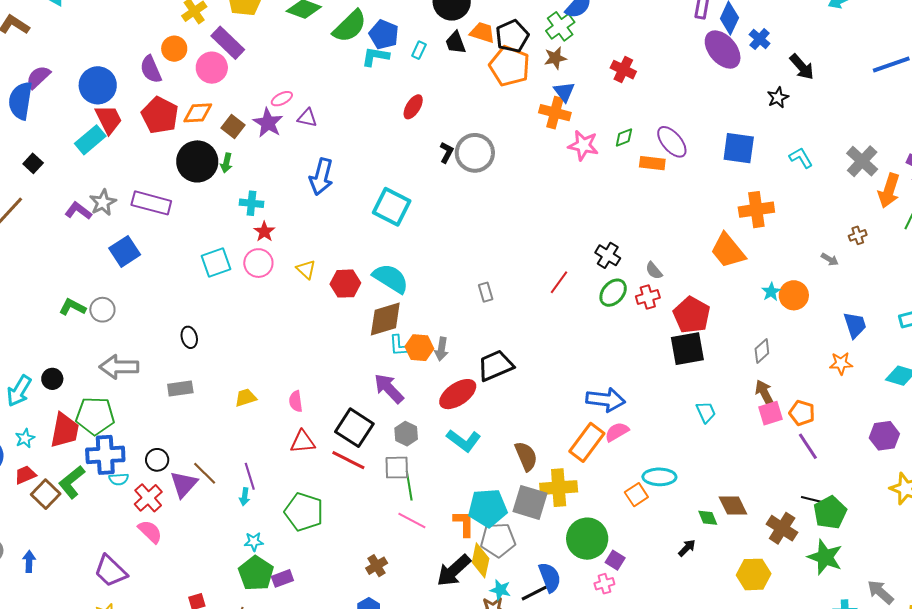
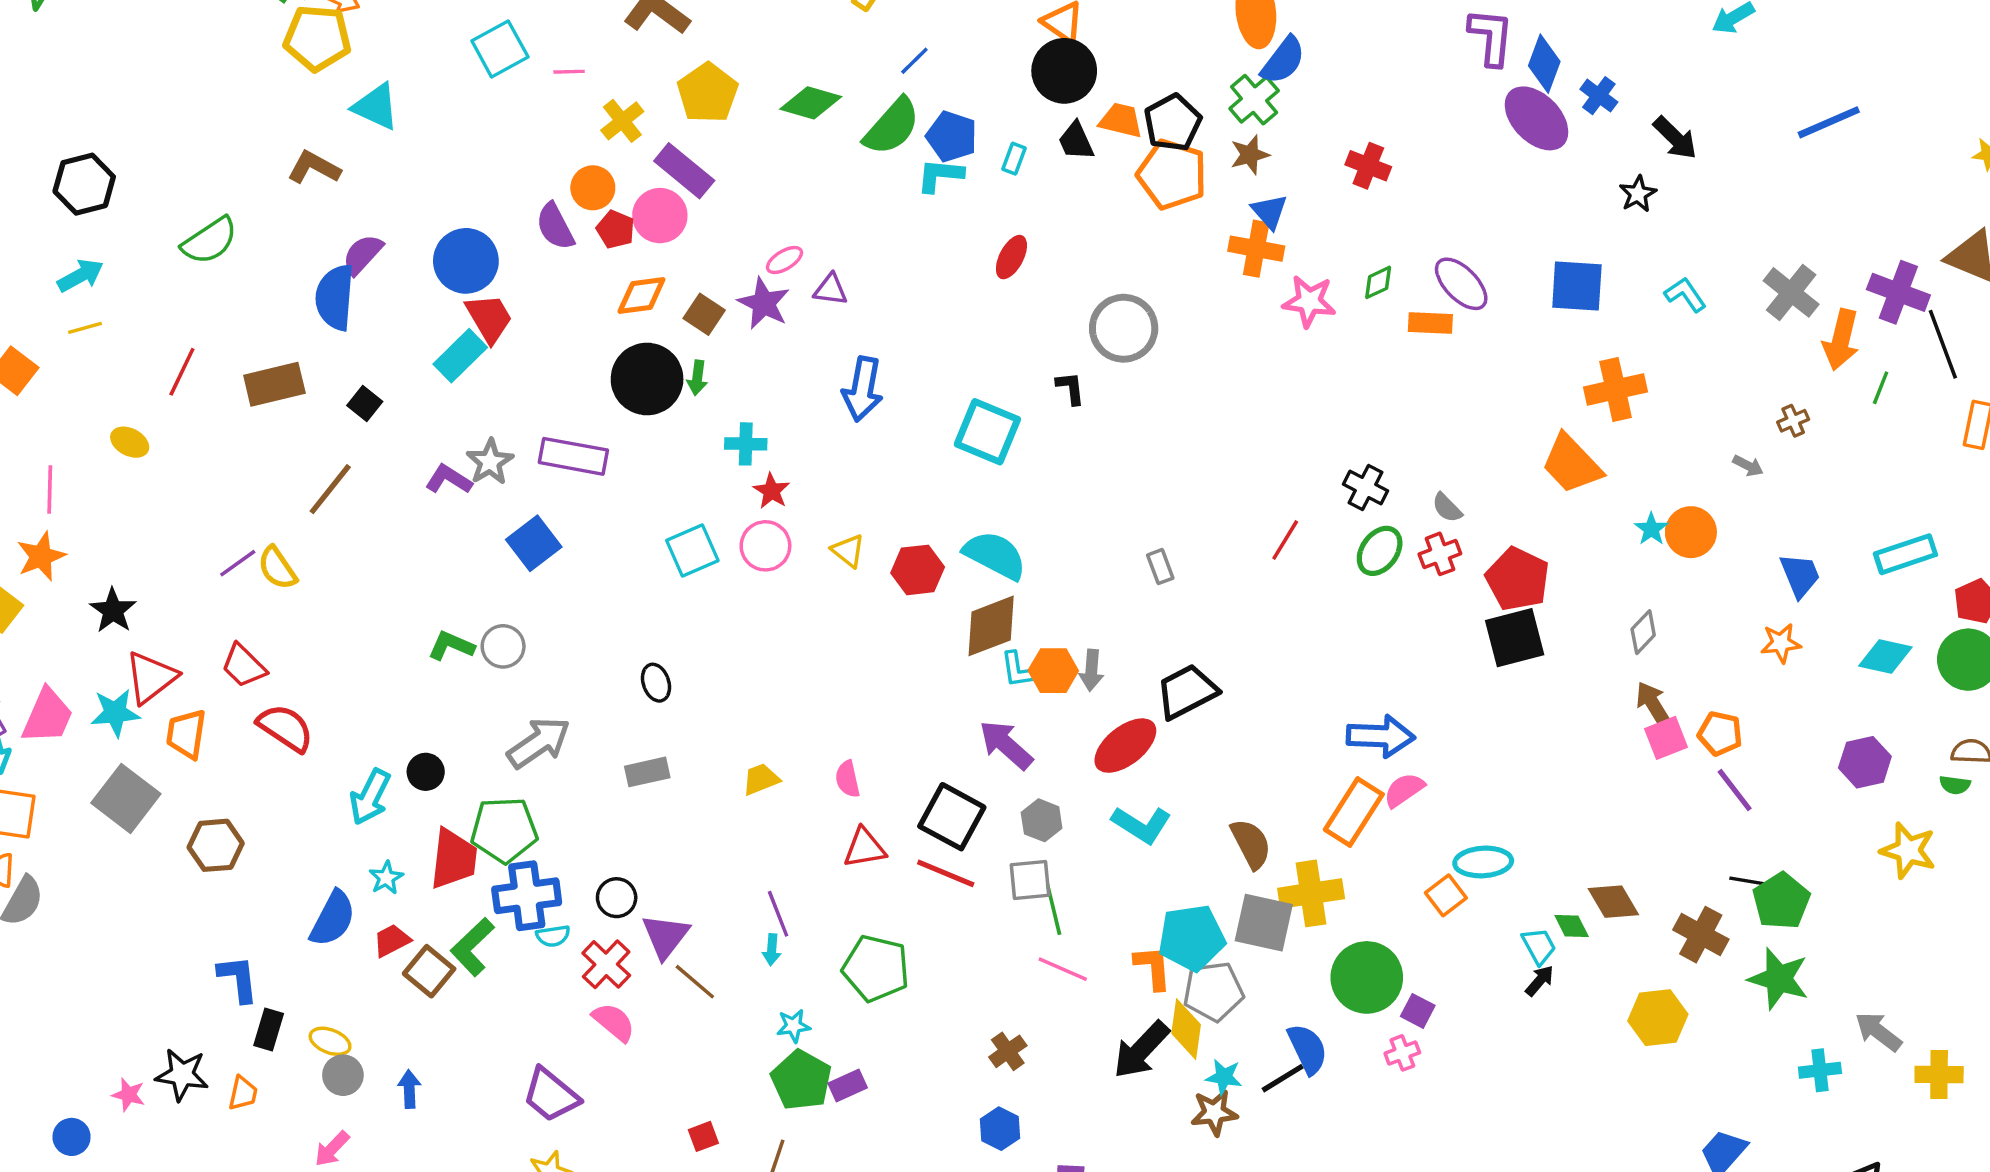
red pentagon: (160, 115) -> (616, 229), moved, size x0.6
black L-shape: (447, 152) -> (1070, 388), moved, turned -30
gray arrow: (119, 367) -> (539, 743), turned 150
cyan trapezoid: (706, 412) -> (1539, 946), moved
brown line: (205, 473) -> (695, 982), moved

